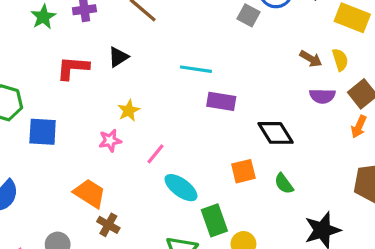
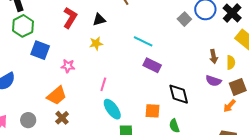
brown arrow: (311, 59) -> (214, 56), turned 32
red L-shape: (73, 68) -> (70, 18), turned 100
yellow star: (129, 111) -> (96, 43), moved
pink star: (110, 141) -> (68, 66), moved
pink line: (155, 154) -> (103, 84), turned -40
orange trapezoid: (90, 193) -> (57, 96), turned 90

